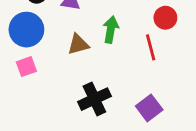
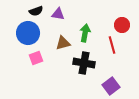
pink square: (26, 67) -> (36, 58), moved
black cross: (94, 99) -> (84, 63), moved, turned 35

